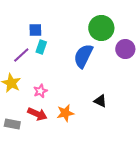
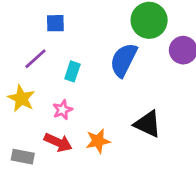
cyan rectangle: (41, 47) -> (72, 71), moved
black triangle: (100, 101) -> (148, 124), size x1.5

